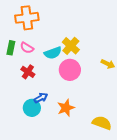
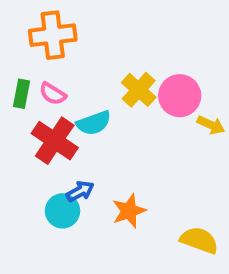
cyan semicircle: (53, 53) -> (94, 123), moved
pink circle: (70, 70) -> (180, 96), moved
red cross: (28, 72) -> (55, 141), size x1.6

